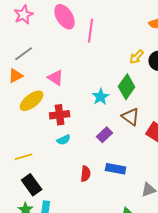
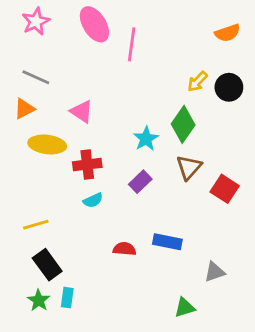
gray line: (24, 54) -> (36, 77), turned 60
yellow ellipse: (32, 101) -> (47, 144), turned 45
brown triangle: (131, 117) -> (189, 167), turned 36
purple rectangle: (105, 135) -> (140, 182), moved
red semicircle: (86, 174) -> (124, 249), turned -91

